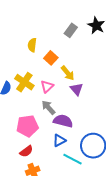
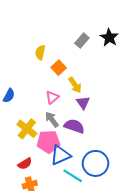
yellow cross: (24, 82) -> (27, 129), moved
purple semicircle: (63, 121) -> (74, 126), moved
pink pentagon: (27, 126) -> (48, 142), moved
blue triangle: (59, 140) -> (60, 155), size x1.5

